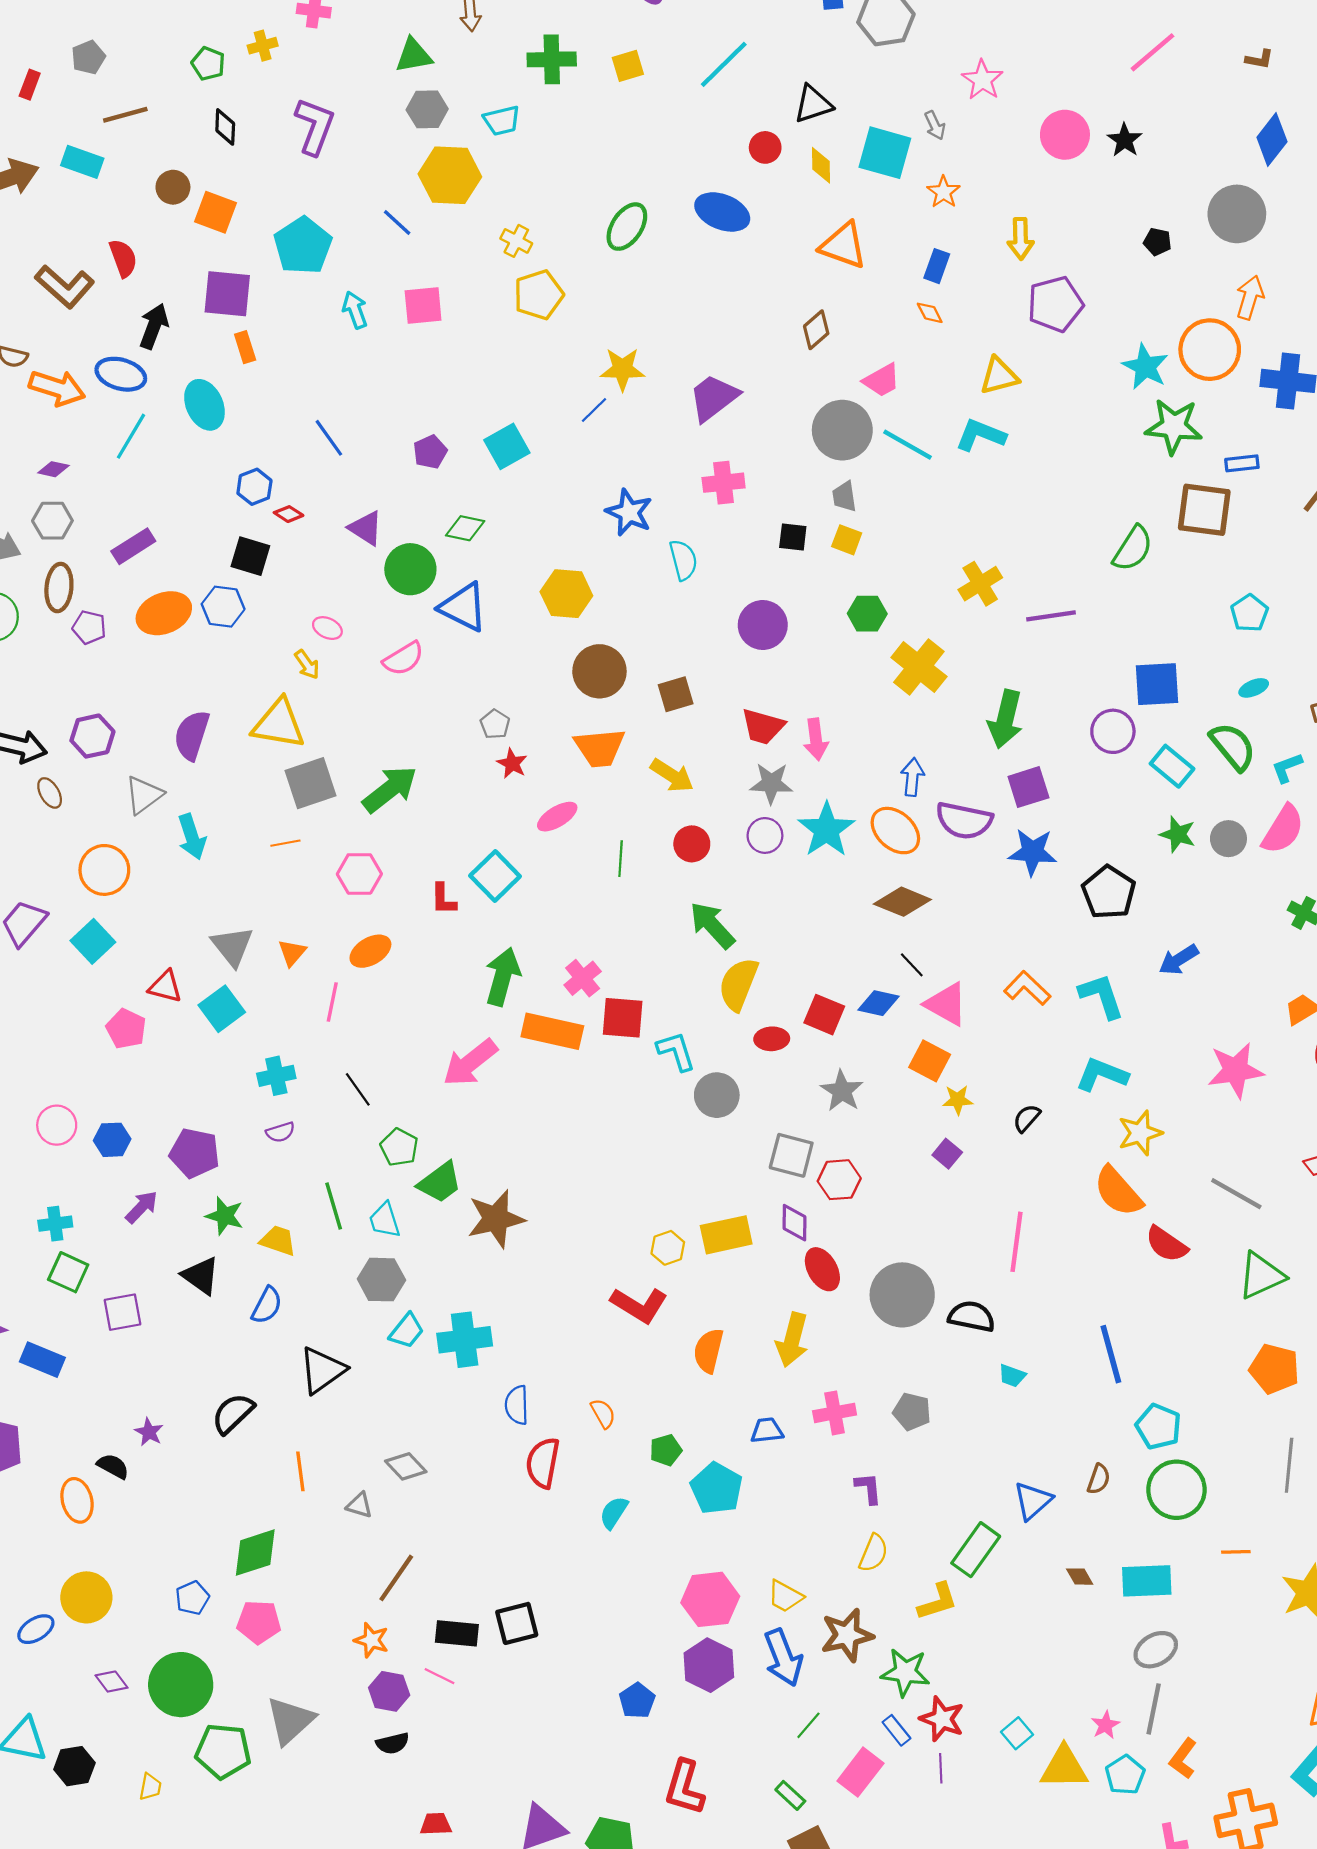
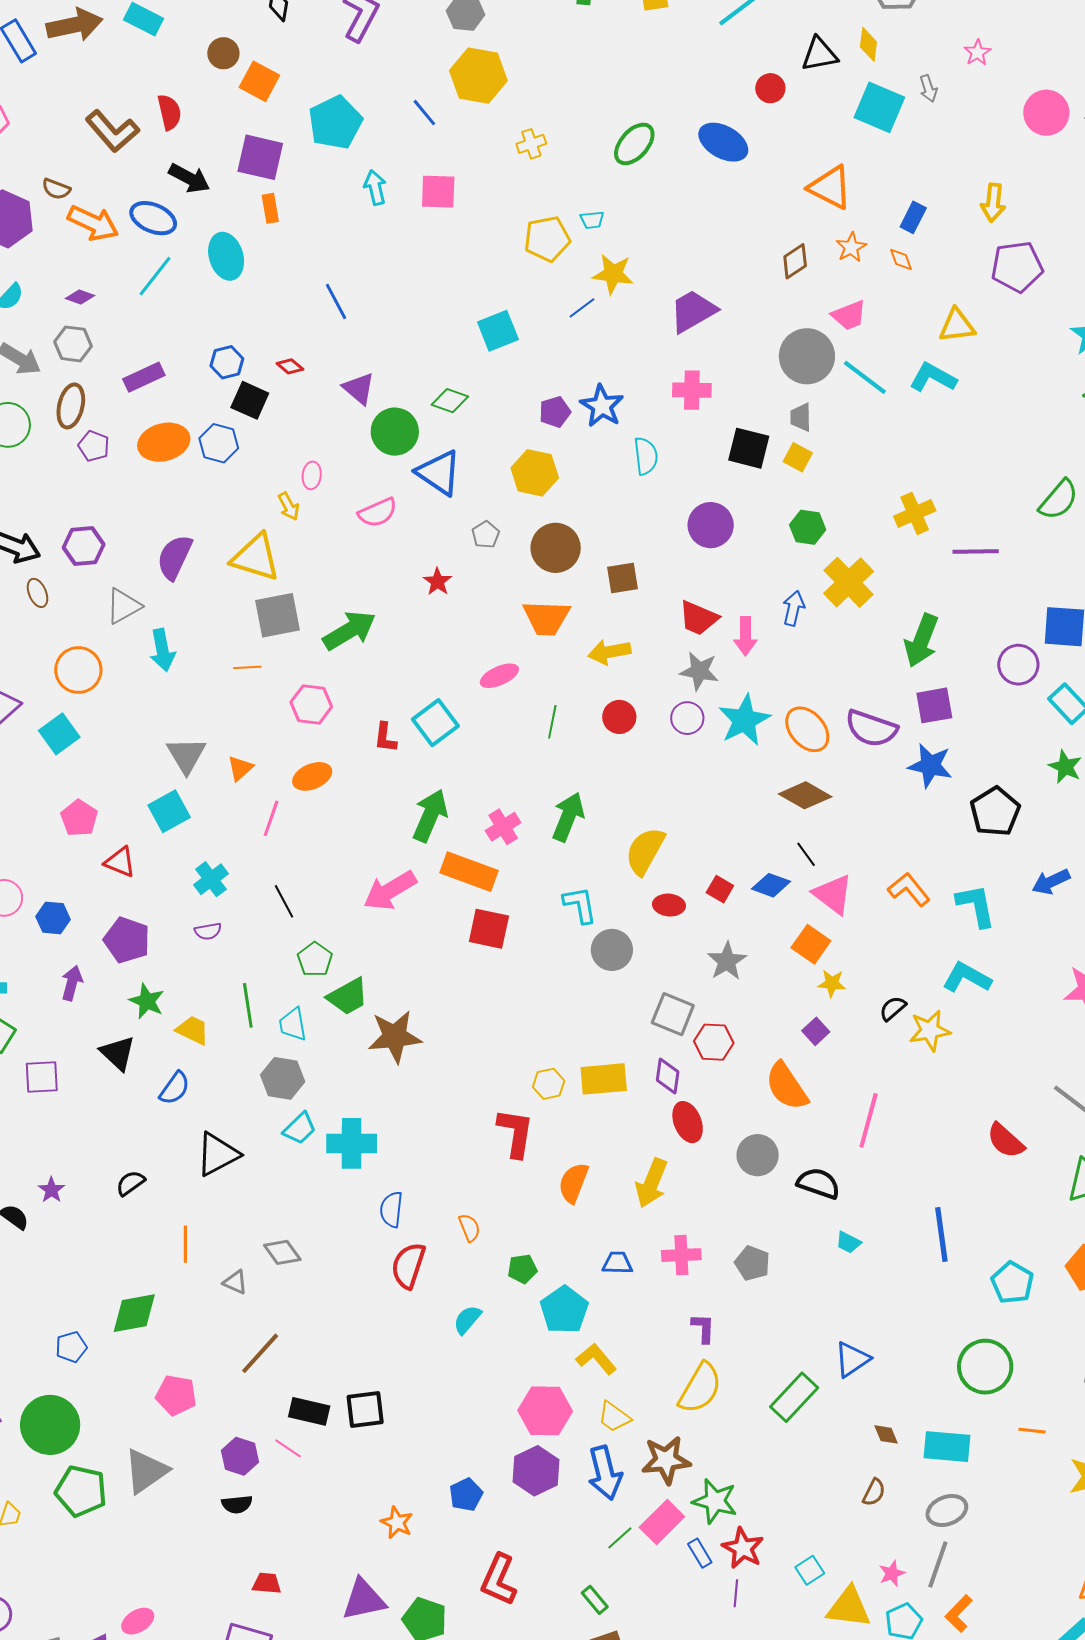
pink star: (982, 80) -> (977, 53), size x0.7
cyan trapezoid: (502, 120) -> (592, 220), moved, size x0.7
yellow diamond: (821, 165) -> (868, 44), moved
orange star: (943, 192) -> (851, 247), moved
yellow cross: (516, 241) -> (531, 144), turned 36
yellow pentagon: (539, 295) -> (547, 239), moved
black arrow: (154, 326) -> (189, 178), turned 90
purple pentagon: (430, 452) -> (555, 412), moved
blue hexagon: (254, 487) -> (227, 362), moved
black square: (793, 537) -> (749, 448), size x1.5
pink ellipse: (327, 628) -> (312, 475), turned 64
gray pentagon: (495, 724) -> (486, 535), moved
red star: (512, 763) -> (438, 582), moved
yellow arrow: (672, 775) -> (609, 652), turned 129
blue arrow: (912, 777) -> (793, 608), moved
green arrow: (712, 925) -> (568, 817), moved, turned 57
red triangle: (165, 987) -> (120, 862), moved
red square: (824, 1015) -> (720, 889), size x0.7
red square: (623, 1018) -> (489, 929), moved
cyan cross: (276, 1076) -> (211, 879), turned -32
yellow star: (1140, 1133) -> (930, 1030), moved
orange semicircle: (1118, 1192) -> (787, 1086), moved
purple arrow: (142, 1207) -> (72, 983), turned -36
gray circle: (902, 1295) -> (758, 1155), size x0.7
red L-shape: (639, 1305) -> (516, 1133), turned -120
black semicircle: (233, 1414) -> (130, 1183), size x0.7
cyan pentagon: (1158, 1427) -> (1012, 1283), moved
brown semicircle: (1099, 1479) -> (874, 1492), moved
yellow semicircle: (873, 1553) -> (700, 1388), size x1.5
yellow L-shape: (938, 1602) -> (596, 1359), moved, turned -120
pink pentagon: (259, 1622) -> (176, 1395), moved
orange star: (371, 1640) -> (397, 1523), moved
pink rectangle: (860, 1772) -> (662, 1522), moved

